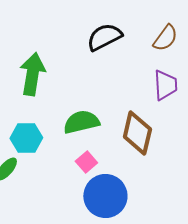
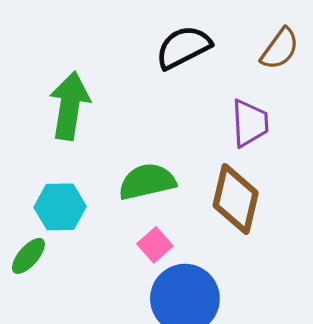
purple trapezoid: (165, 85) -> (250, 123), moved

